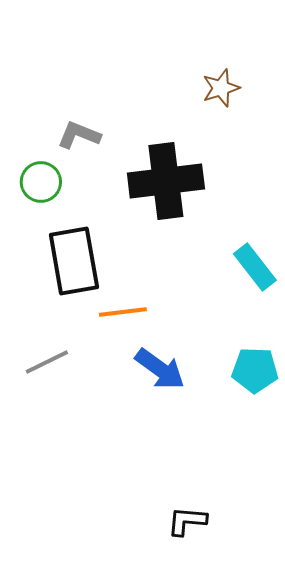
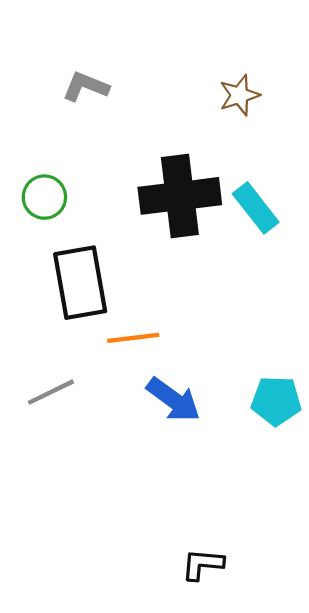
gray L-shape: (79, 135) -> (86, 87), moved
cyan rectangle: (255, 267) -> (256, 208), moved

